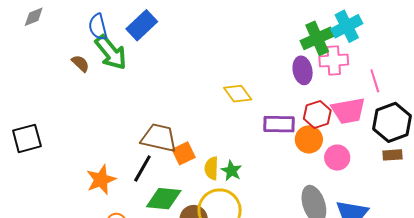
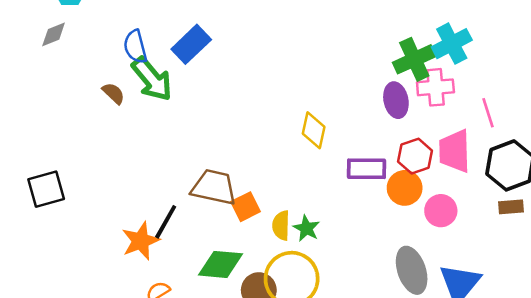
yellow diamond: (238, 94) -> (314, 130), turned 48
pink trapezoid: (348, 111) -> (455, 151), turned 99
black line: (142, 169) -> (166, 222), moved

